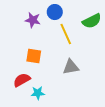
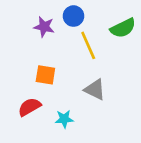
gray triangle: (71, 67) -> (95, 90), turned 36
cyan star: (38, 93) -> (64, 119), moved

